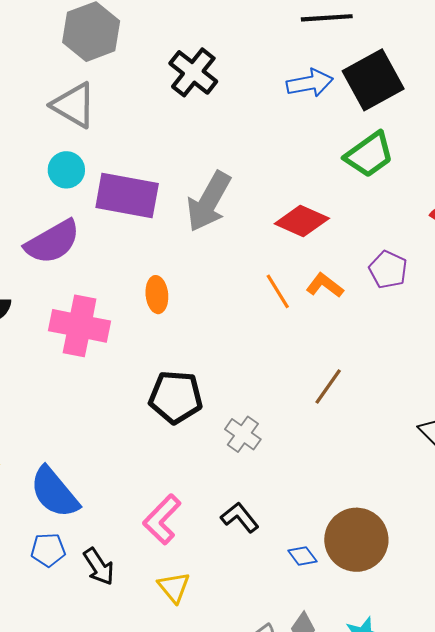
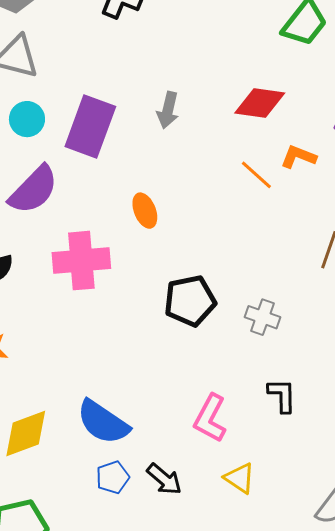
purple rectangle: (127, 196) -> (90, 127), turned -64
gray arrow: (209, 202) -> (168, 110), size x0.6
black L-shape: (240, 517) -> (282, 395), turned 54

